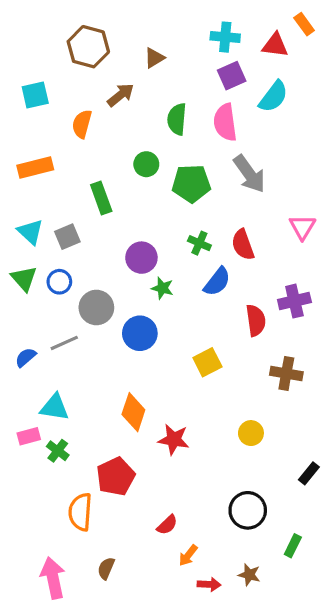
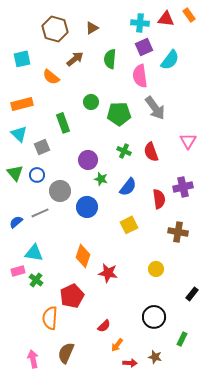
red triangle: (275, 45) -> (166, 19), moved
brown triangle: (154, 58) -> (92, 28), moved
green semicircle: (177, 119) -> (110, 59), moved
orange semicircle: (82, 124) -> (51, 77), turned -66
cyan triangle: (30, 232) -> (19, 134), moved
blue semicircle: (217, 282) -> (128, 187), moved
brown semicircle: (106, 568) -> (66, 353), size x1.5
pink arrow: (53, 578) -> (33, 359), size x0.7

